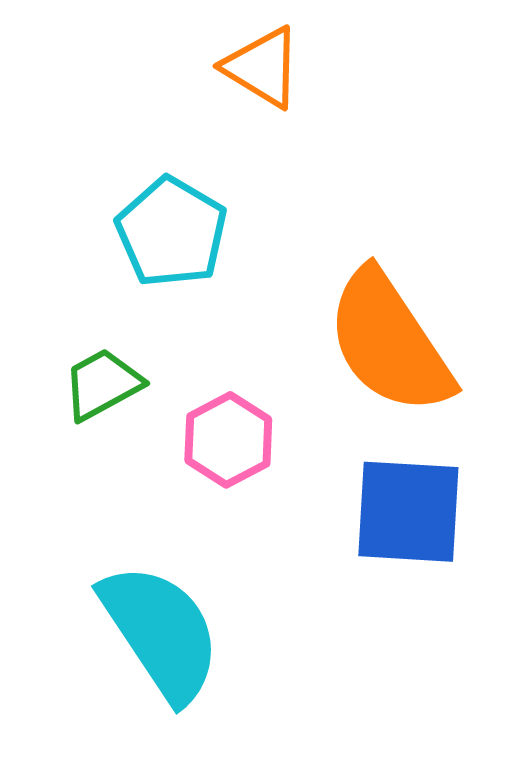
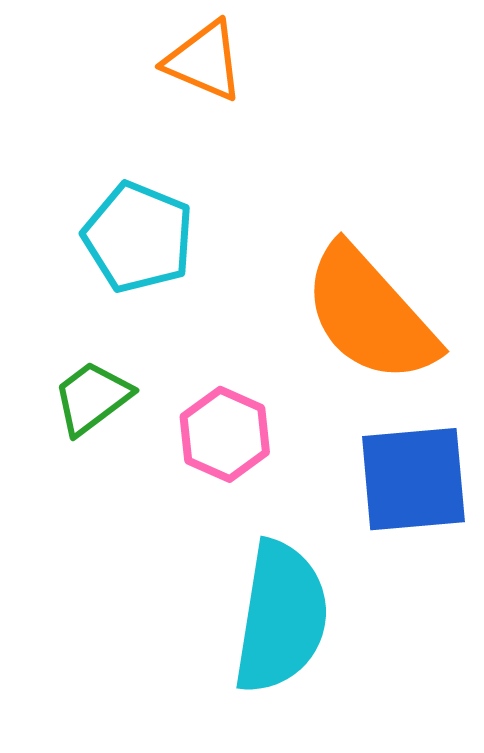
cyan semicircle: (161, 632) -> (281, 617), moved, turned 51

